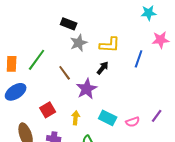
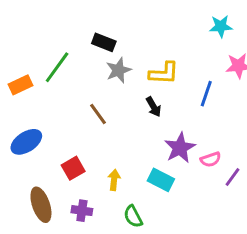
green line: (37, 60) -> (57, 67), moved
orange rectangle: (12, 64) -> (20, 85), moved, turned 63
black arrow: (103, 68) -> (154, 107), turned 112
purple star: (87, 89) -> (180, 148), moved
pink semicircle: (133, 122) -> (211, 159), moved

